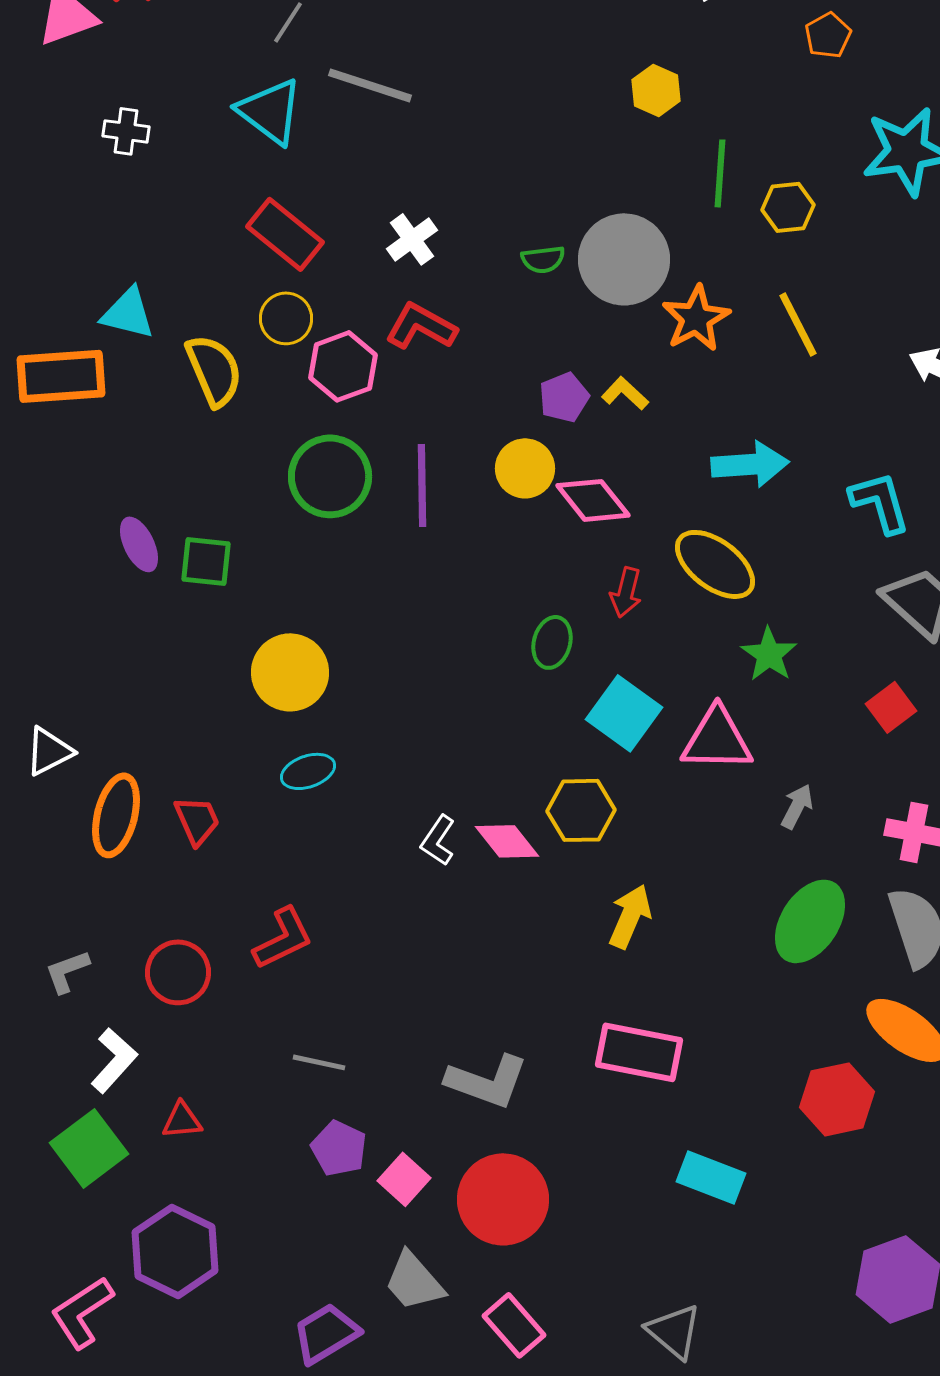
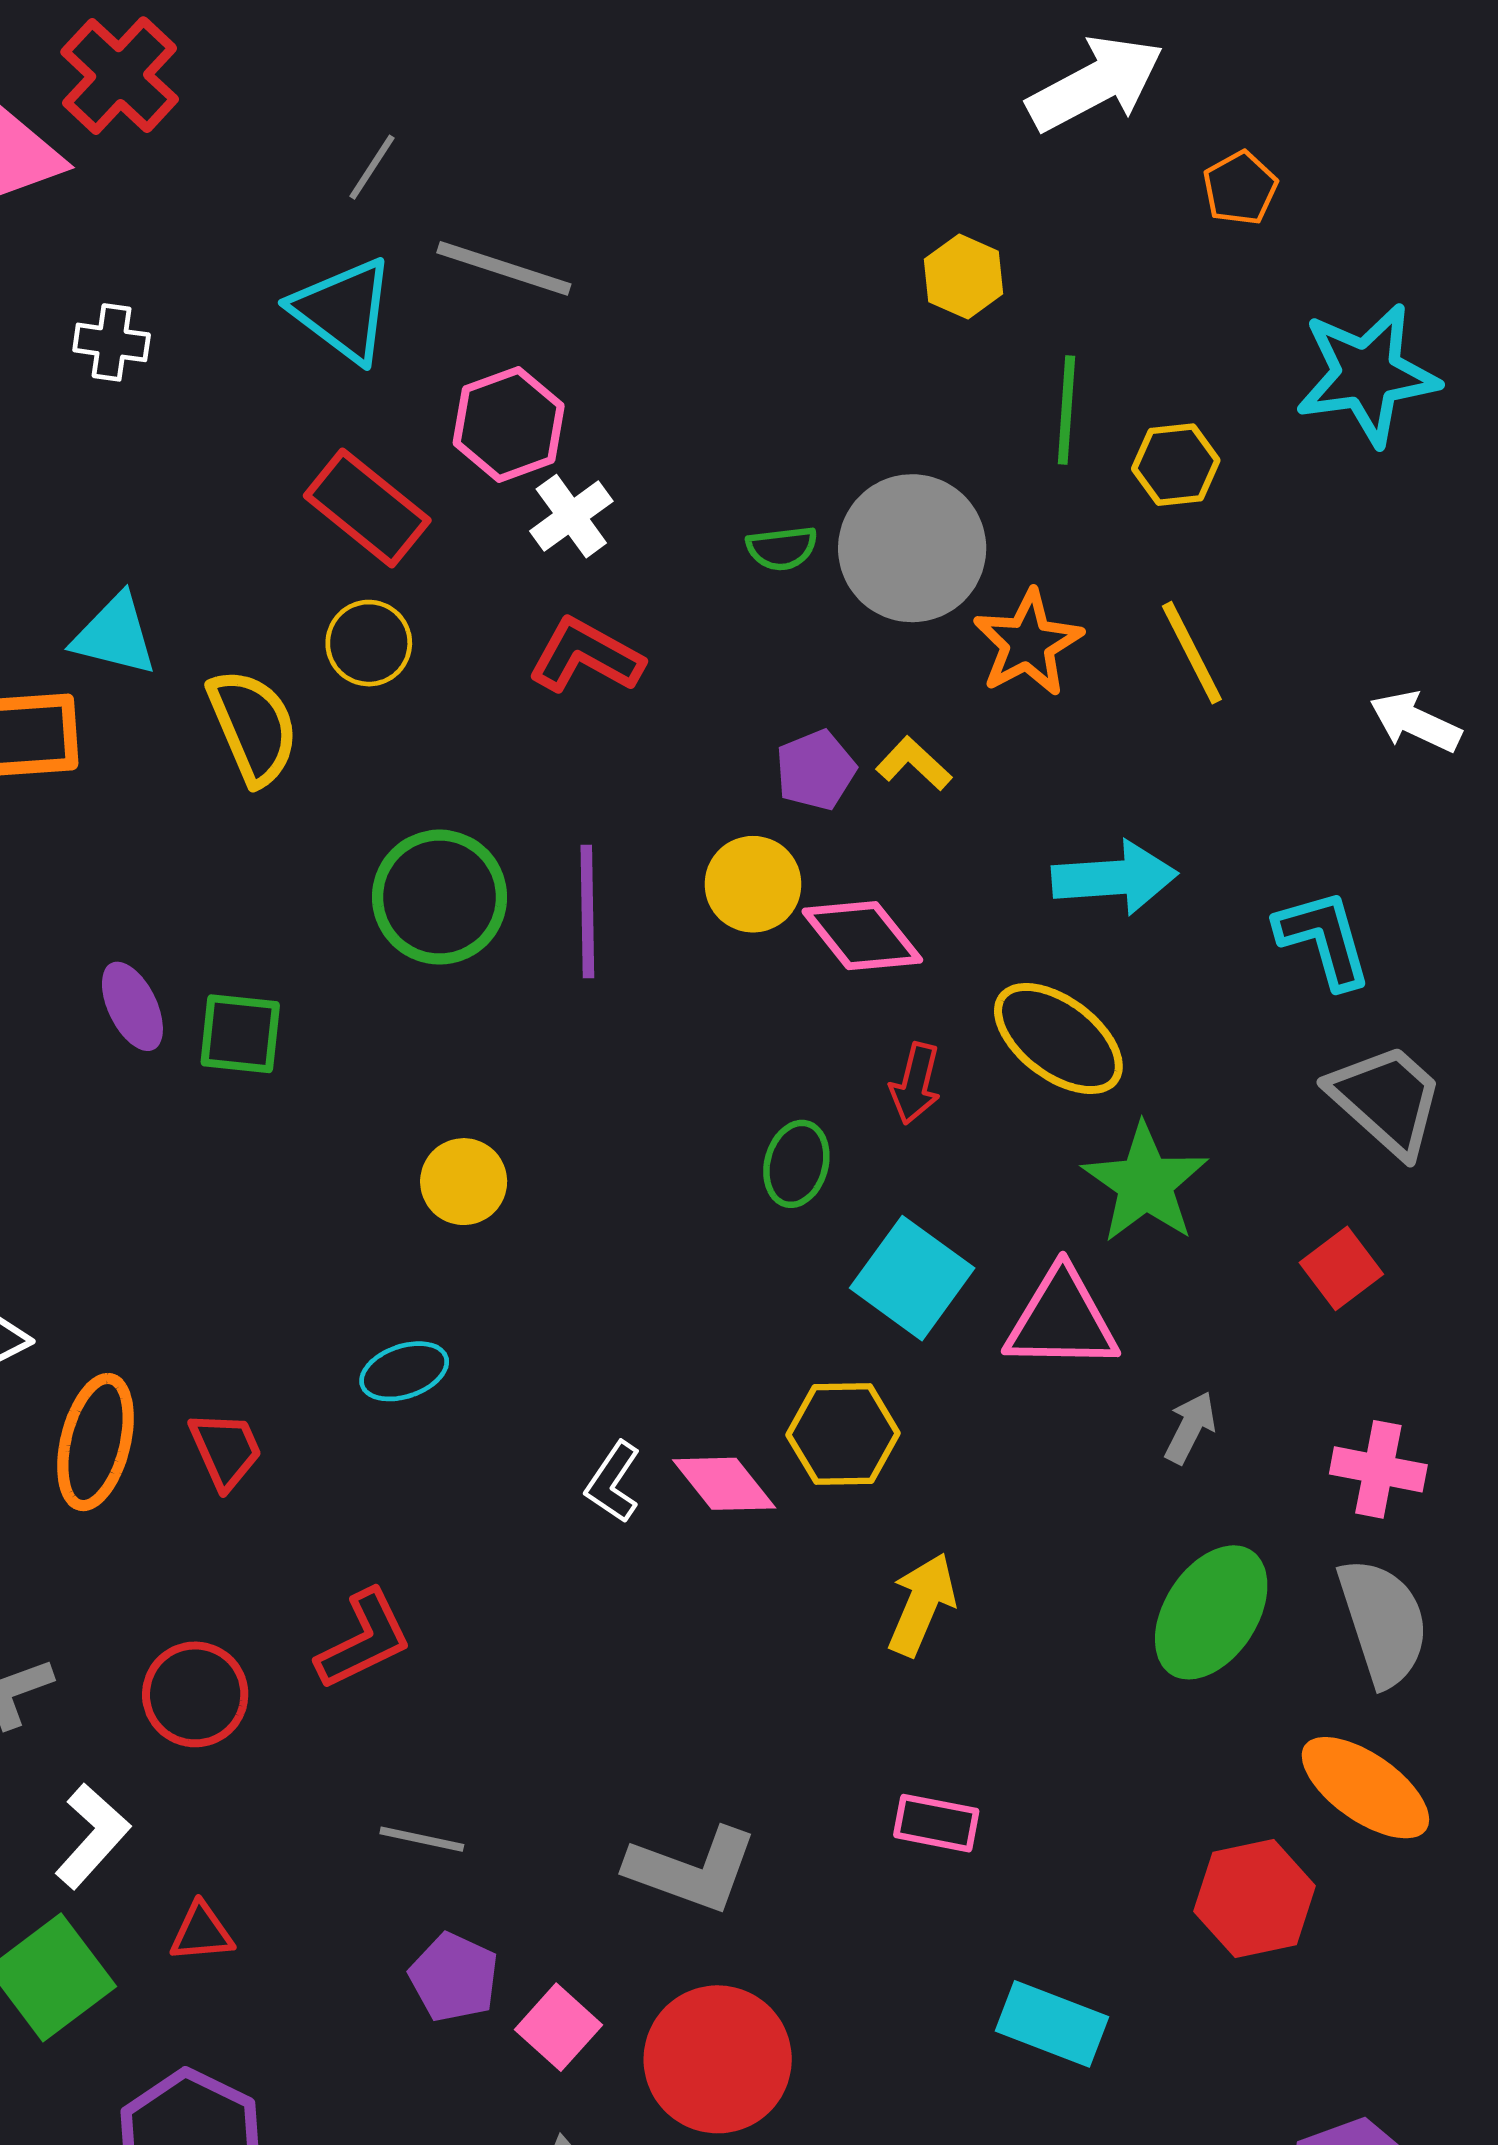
pink hexagon: (343, 366) -> (509, 424), moved
green star: (769, 654) -> (1145, 1183), size x1.4
yellow circle: (290, 672) -> (464, 1182), moved, size x0.7
pink rectangle: (639, 1052) -> (936, 1823), size x0.6

